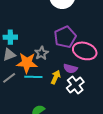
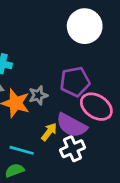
purple semicircle: (70, 69) -> (72, 125), size x1.6
cyan line: (33, 77) -> (22, 150), moved

